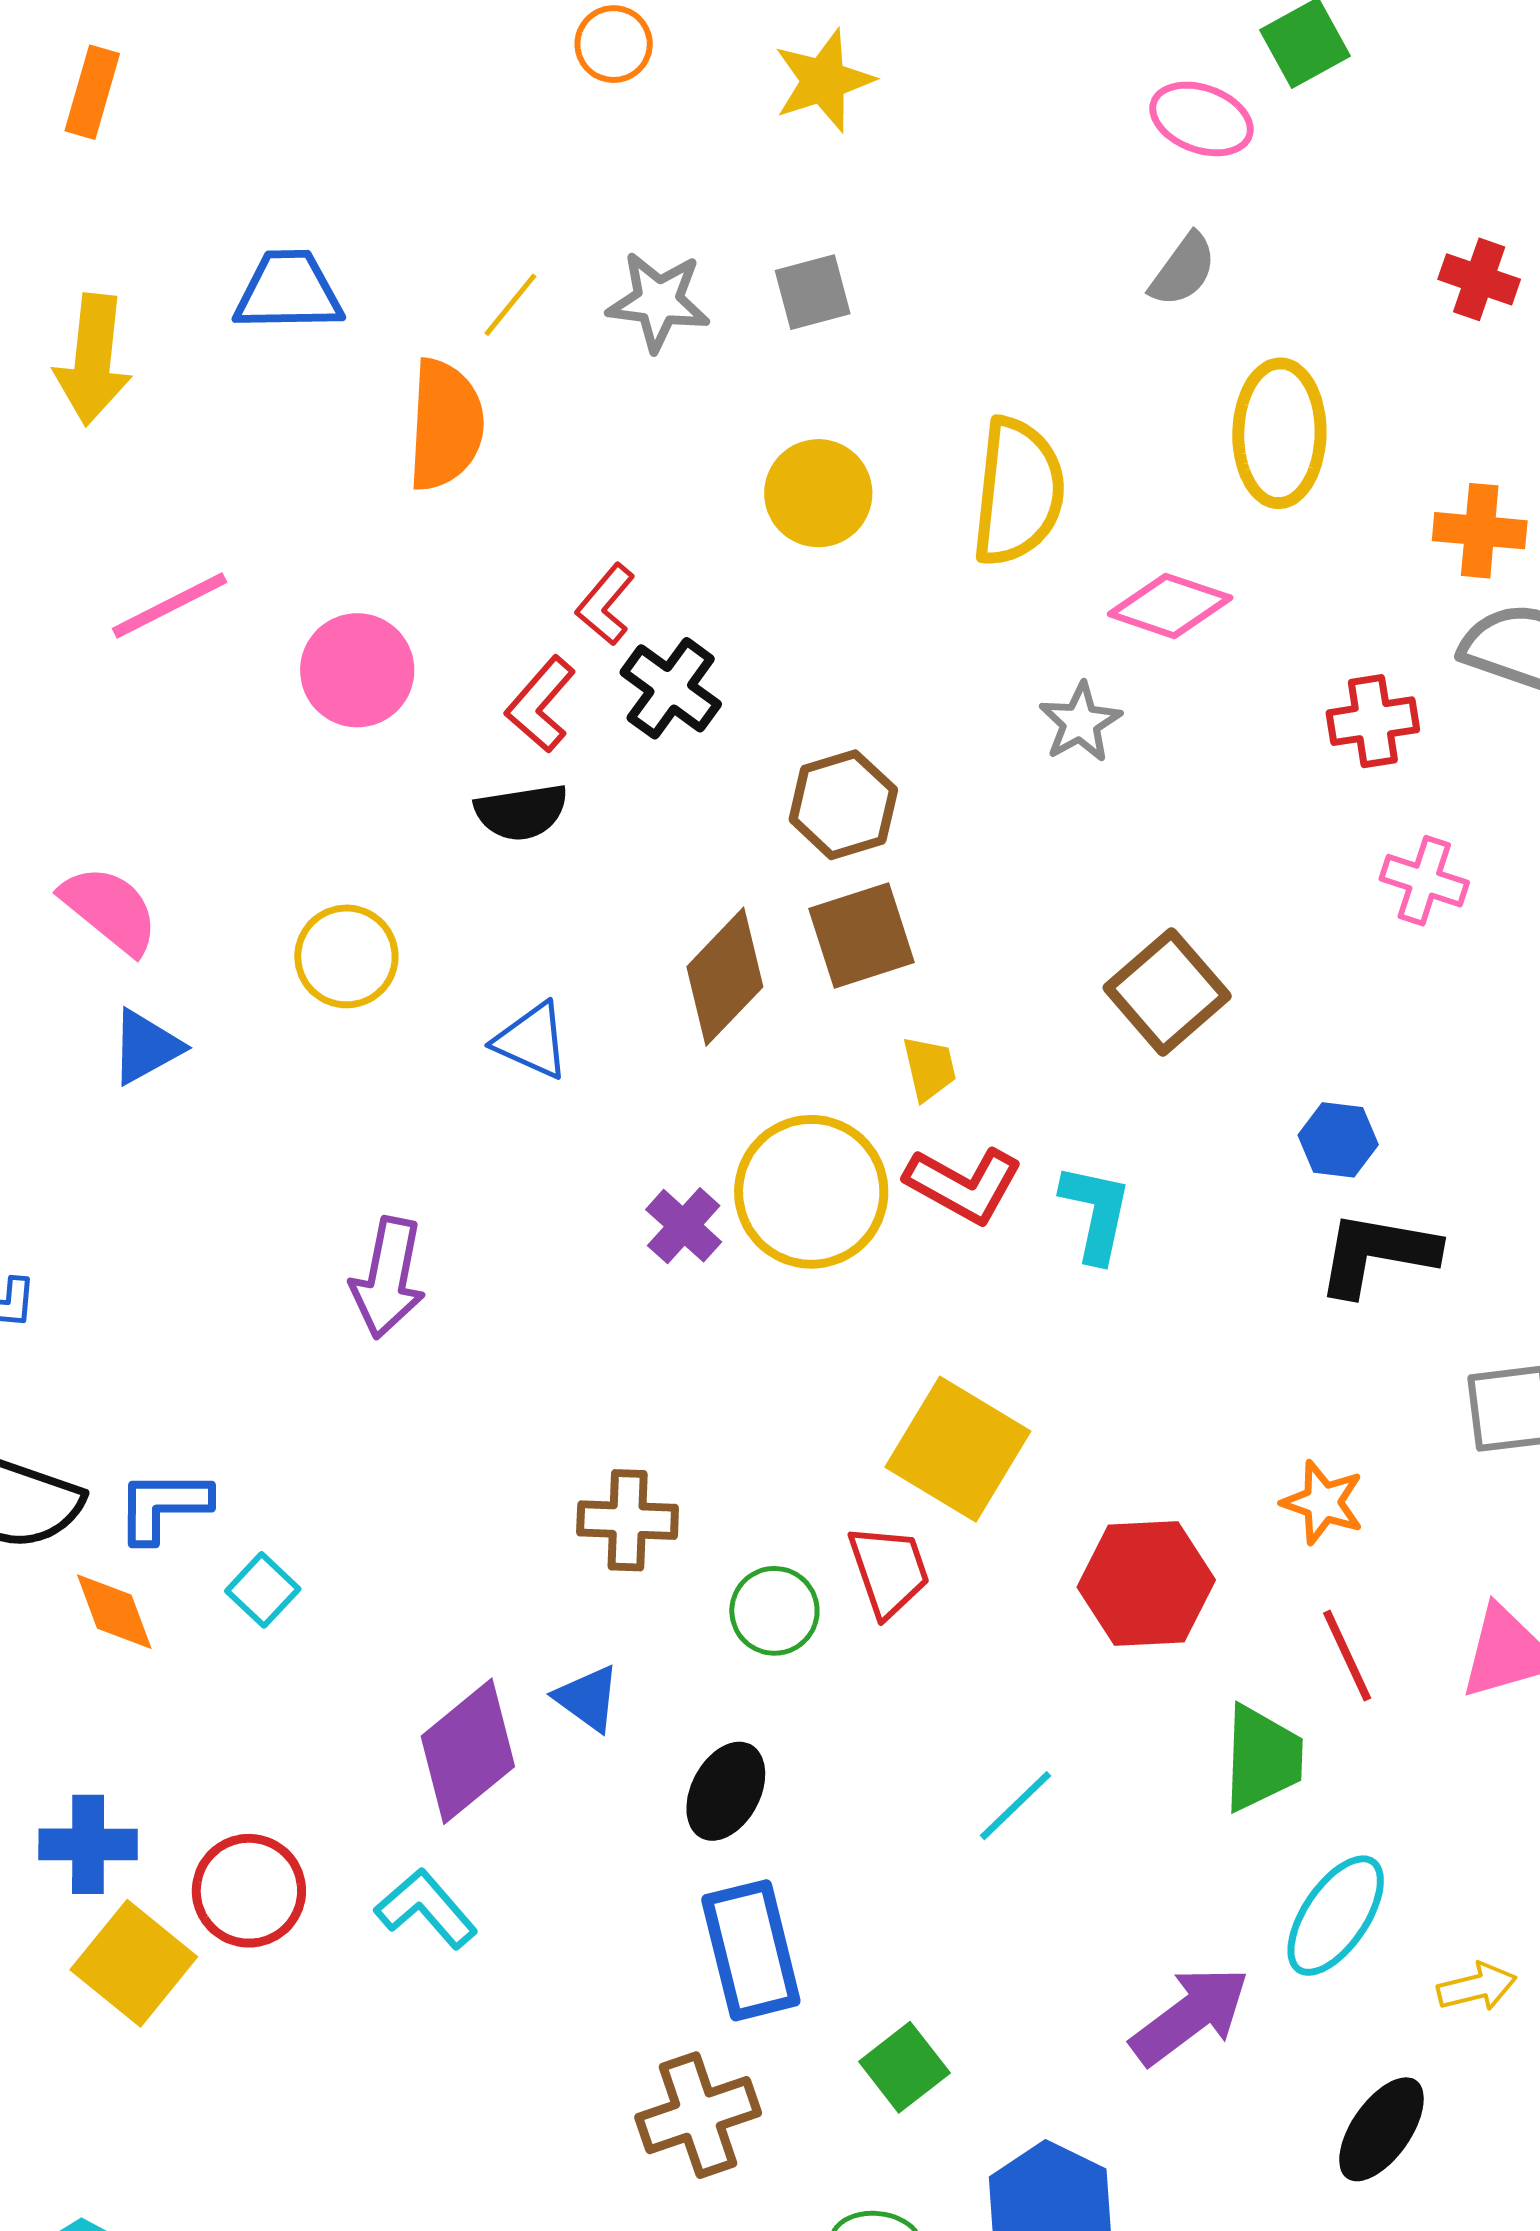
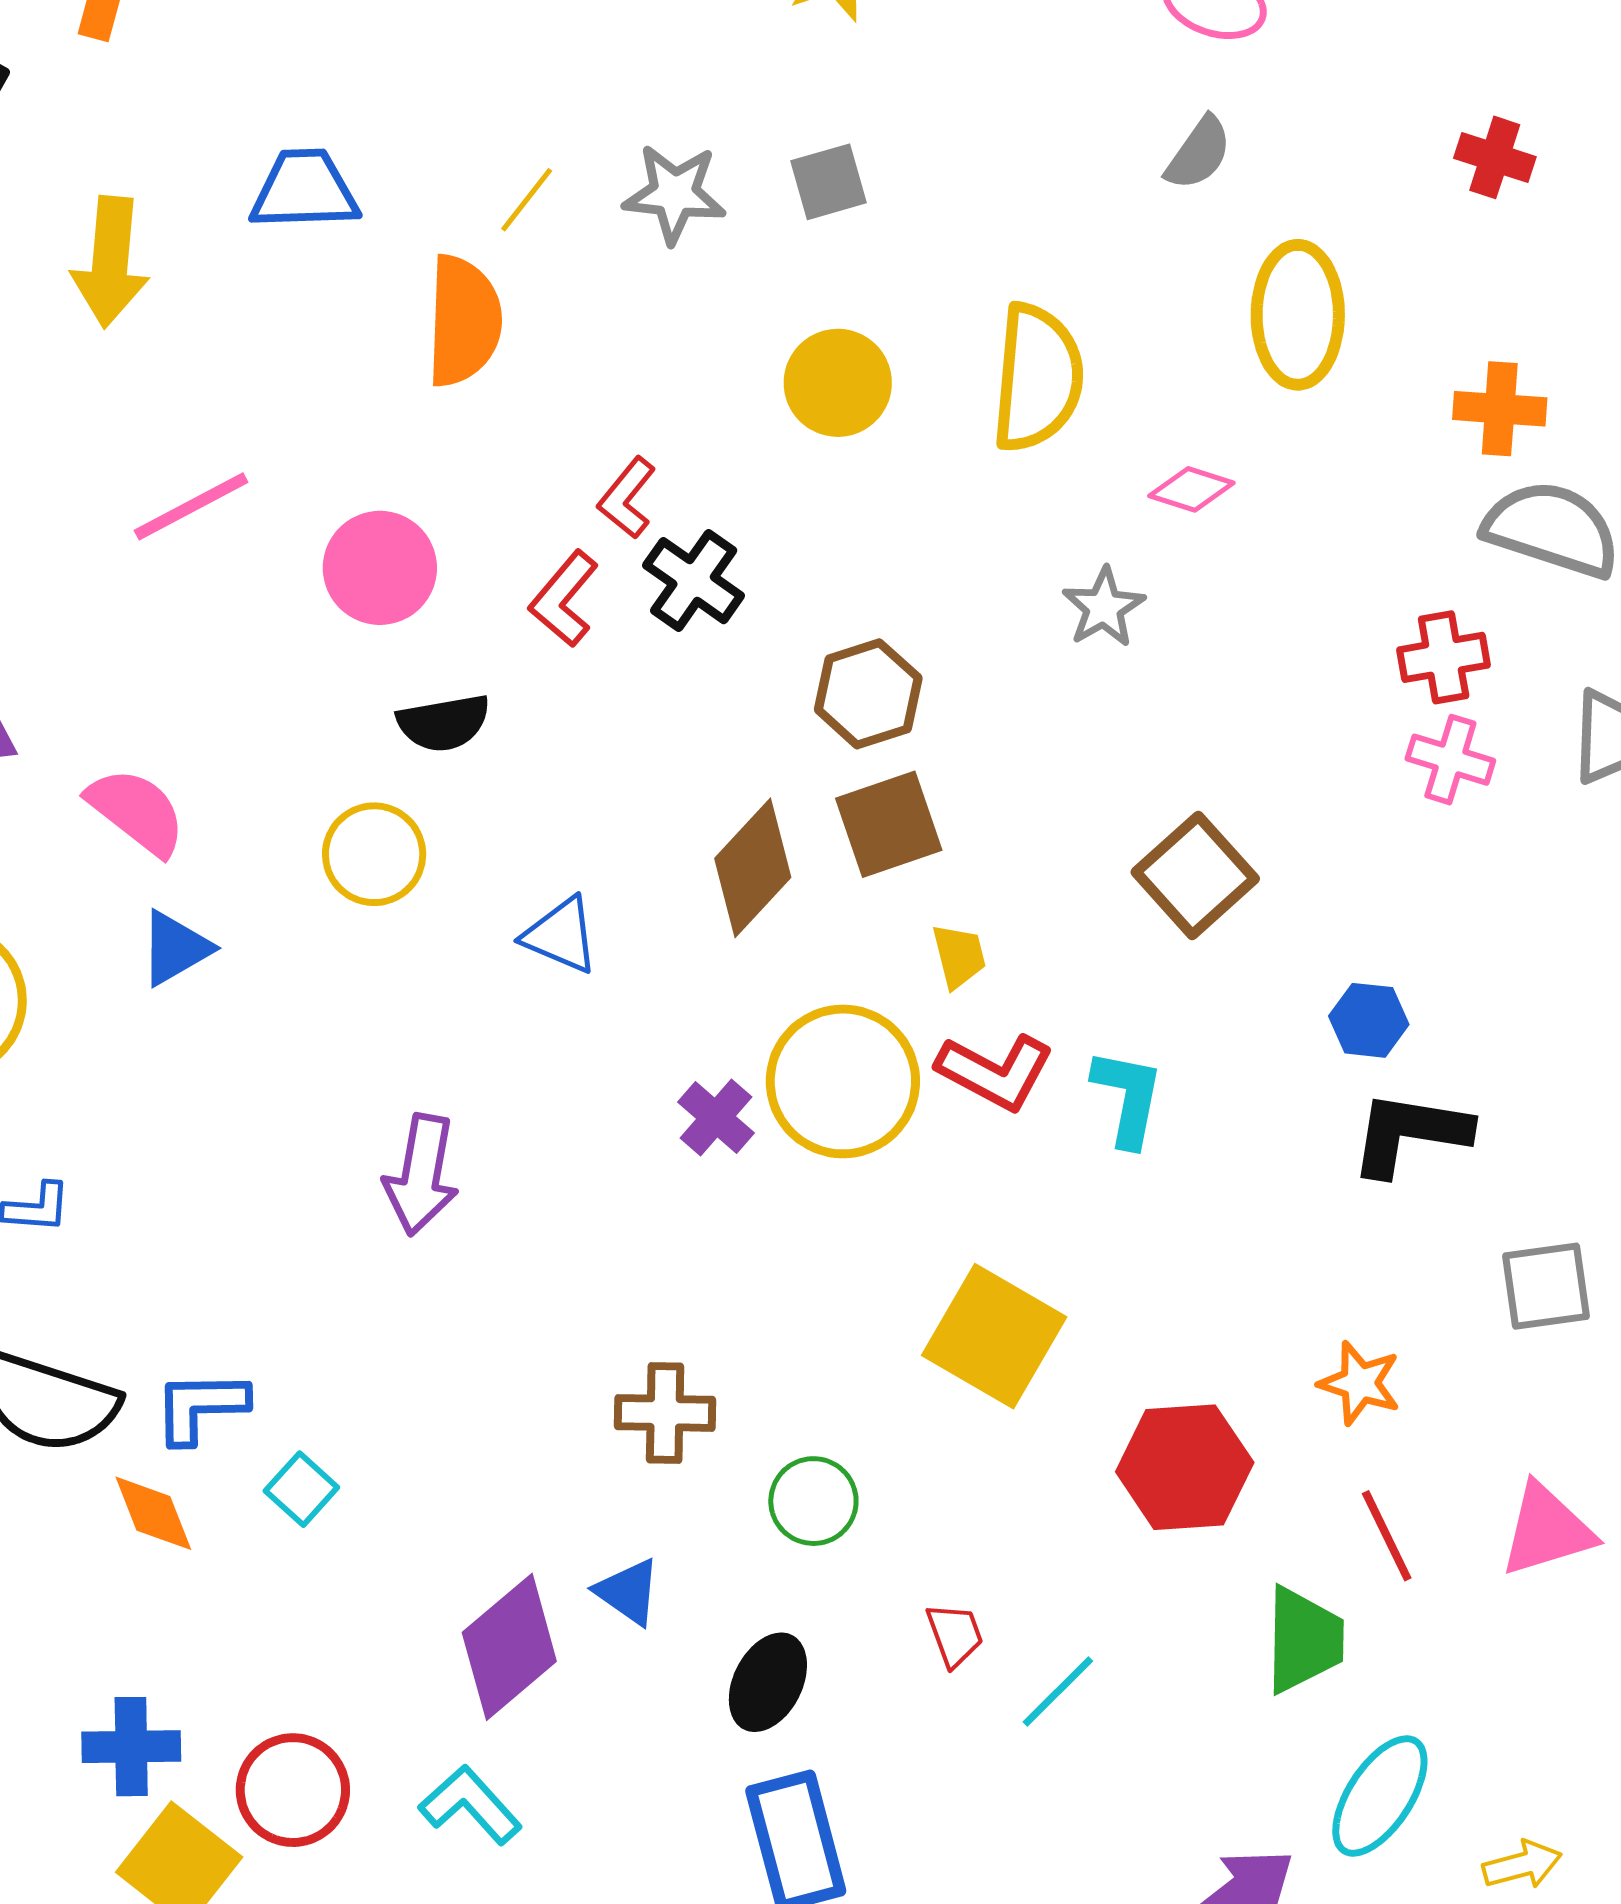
pink diamond: (1170, 606) -> (1191, 489), size x0.7
red cross: (1373, 721) -> (1444, 657), moved
black semicircle: (521, 812) -> (444, 723), moved
red trapezoid: (889, 1571) -> (955, 1635), moved, size x0.7

